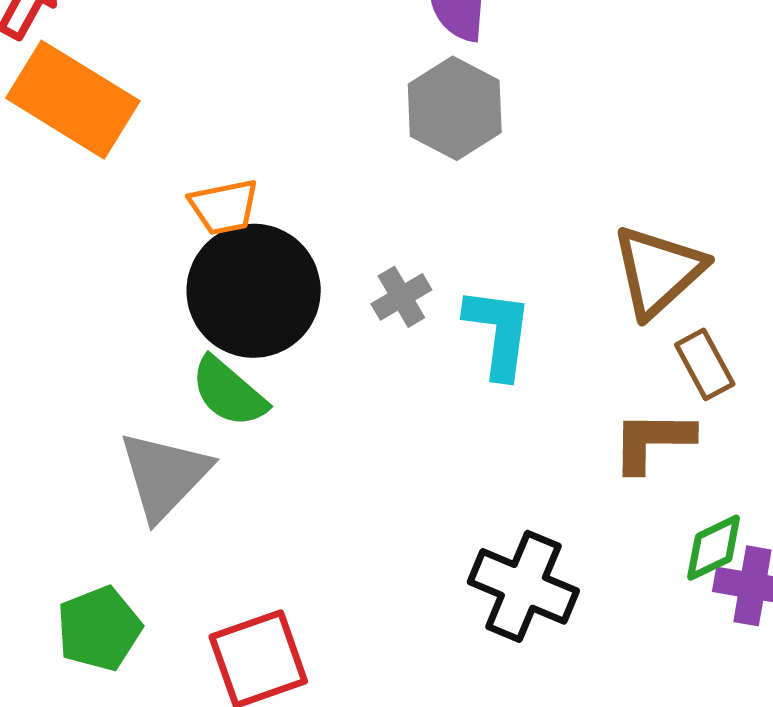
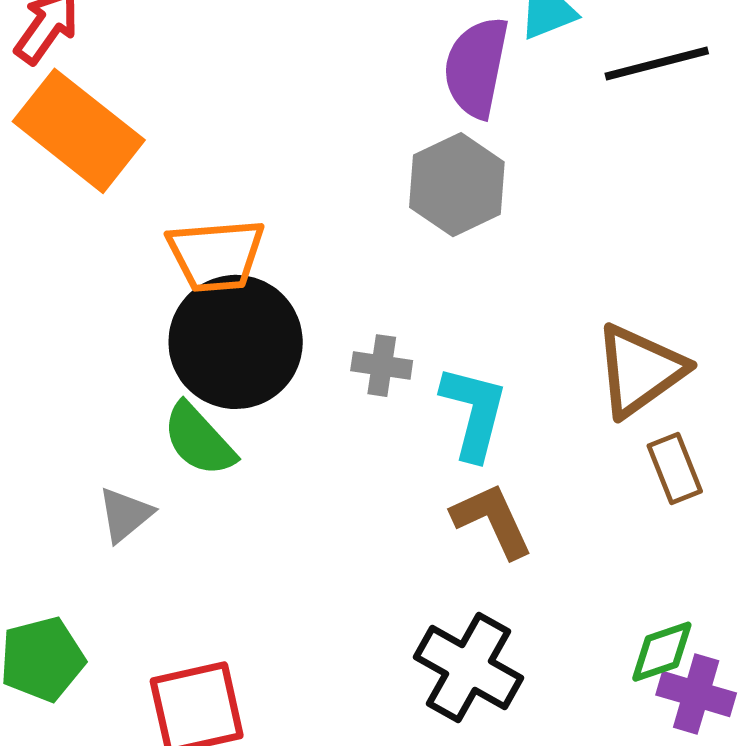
orange trapezoid: (224, 207) -> (216, 255), size x1.4
gray cross: (401, 297) -> (382, 366), turned 32
brown L-shape: (653, 441) -> (492, 520), moved, turned 58
gray triangle: (164, 475) -> (125, 515), size x0.6

